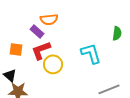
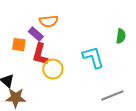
orange square: (16, 49) -> (19, 45), moved
red L-shape: (41, 50) -> (40, 54), turned -55

